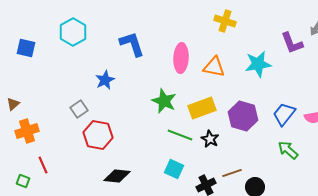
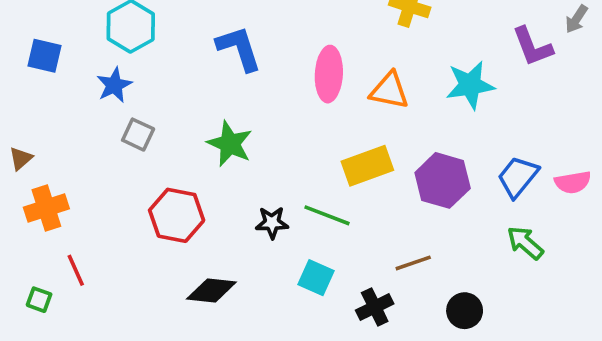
blue star: (105, 80) -> (114, 85), moved
green star: (164, 101) -> (230, 144), moved
gray square: (79, 109) -> (138, 135), moved, turned -30
black star: (210, 139) -> (272, 223), moved, turned -30
brown line: (232, 173) -> (413, 263), moved

